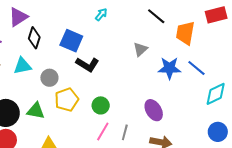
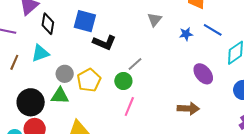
blue star: (169, 68) -> (186, 34), size x0.6
gray circle: (49, 78) -> (65, 74), moved
purple ellipse: (154, 110) -> (203, 74), moved
gray line: (125, 132) -> (135, 64), moved, turned 42

